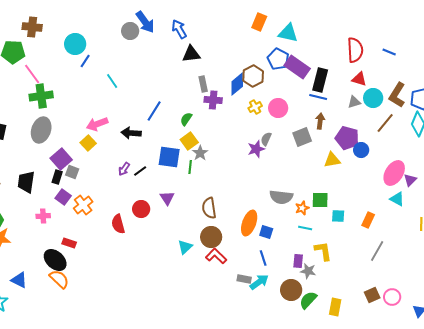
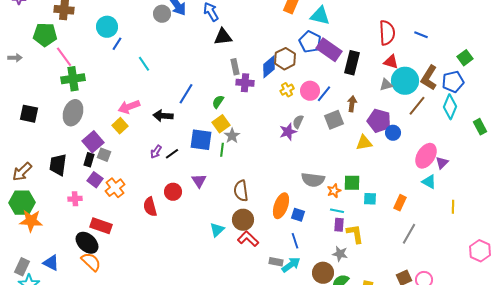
blue line: (318, 97) -> (324, 94), moved, turned -66
cyan circle: (373, 98) -> (405, 81), size x1.4
red rectangle: (69, 243) -> (101, 226), size x1.5
purple rectangle: (298, 261) -> (339, 225), moved

